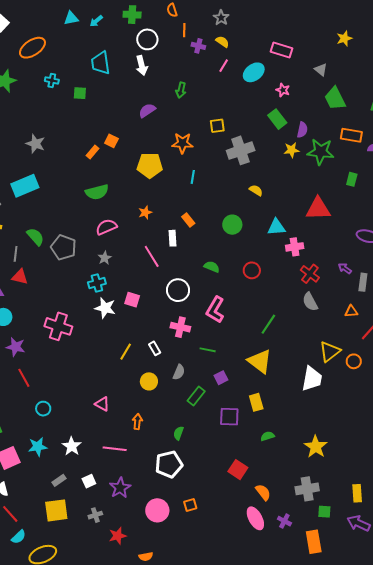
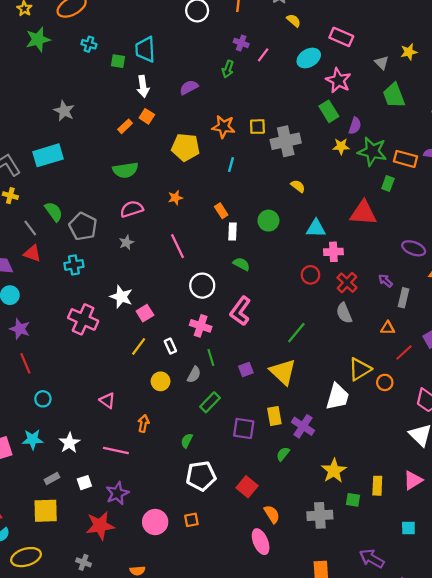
yellow star: (344, 38) -> (409, 52), moved
yellow semicircle: (222, 42) -> (294, 20), moved
purple cross: (198, 46) -> (241, 43), moved
cyan trapezoid: (101, 63) -> (145, 49), moved
white arrow: (142, 66) -> (143, 86), moved
pink line: (224, 66) -> (263, 55), moved
pink star: (283, 90) -> (338, 80), size x1.6
yellow square: (217, 126) -> (257, 127), moved
orange rectangle: (351, 135) -> (406, 159), moved
green rectangle: (352, 179) -> (388, 184), moved
white rectangle: (172, 238) -> (232, 231), moved
gray line: (16, 254) -> (30, 228), turned -49
red circle: (252, 270) -> (310, 275), moved
cyan cross: (97, 283) -> (74, 265), moved
pink square: (132, 300) -> (145, 313), moved, turned 35
pink cross: (58, 326) -> (83, 319), moved
green line: (208, 350) -> (211, 358), moved, turned 56
purple square: (221, 378) -> (246, 370), moved
green semicircle: (268, 436) -> (283, 454), turned -40
white pentagon: (169, 464) -> (201, 476), moved
yellow rectangle: (357, 493) -> (377, 486), moved
green square: (324, 512) -> (353, 500), moved
gray cross: (95, 515) -> (84, 562), moved, turned 32
purple cross: (284, 521) -> (303, 426), moved, size x1.5
red star: (118, 536) -> (100, 526), moved, size x1.5

